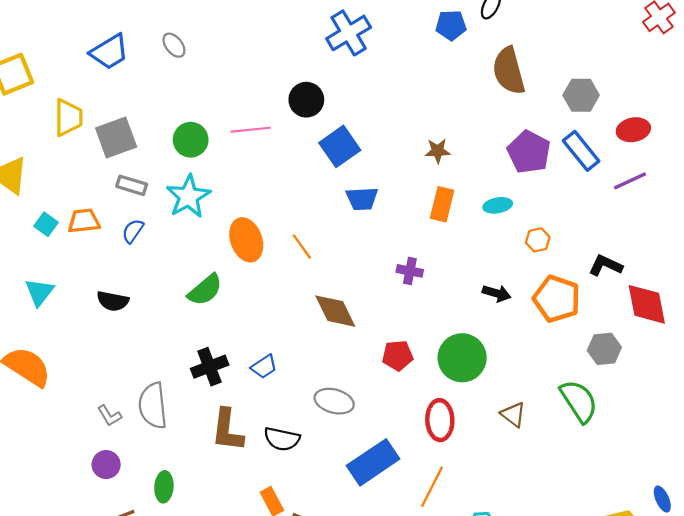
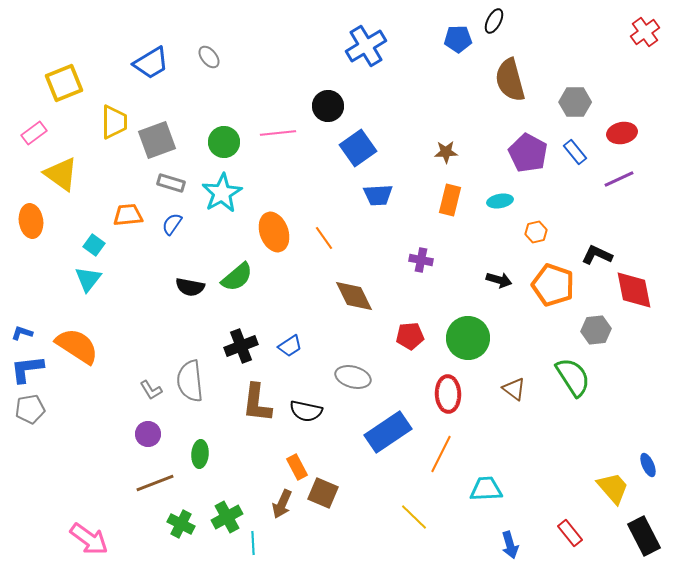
blue rectangle: (581, 151) -> (575, 152), size x0.7
cyan square: (46, 224) -> (94, 245), moved
black semicircle: (113, 301) -> (190, 287), moved

